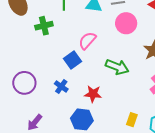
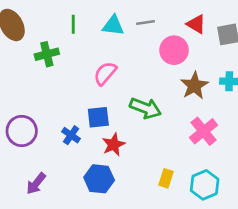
pink circle: (126, 23) -> (174, 50), moved
blue square: (72, 60) -> (98, 117), moved, turned 30
red star: (93, 94) -> (114, 145), turned -30

